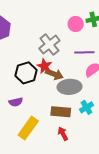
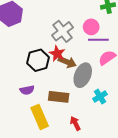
pink circle: (76, 24) -> (91, 27), moved
gray ellipse: (70, 87) -> (83, 75), turned -65
brown rectangle: (61, 112) -> (59, 97), moved
yellow rectangle: (28, 128) -> (40, 117), turned -60

